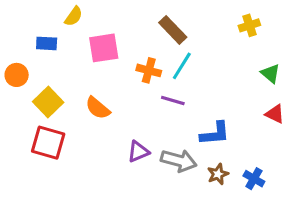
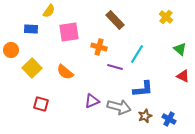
yellow cross: (249, 25) -> (166, 17), turned -32
cyan line: (182, 66) -> (137, 54), moved
red square: (48, 143) -> (41, 104), moved, size x0.7

